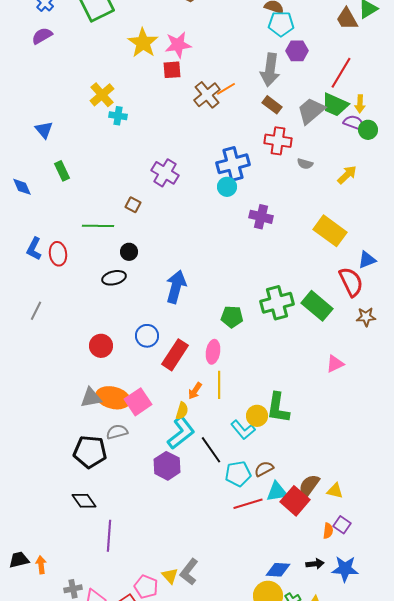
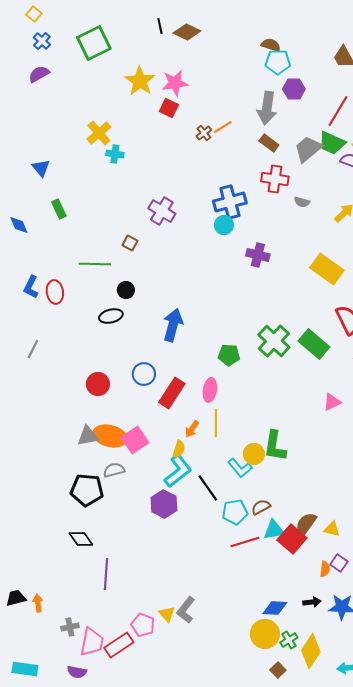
red square: (172, 70) -> (169, 108), turned 30
brown cross: (207, 95) -> (204, 133), size x0.6
green cross: (277, 303) -> (274, 341), turned -32

